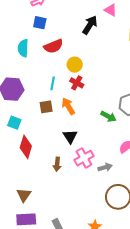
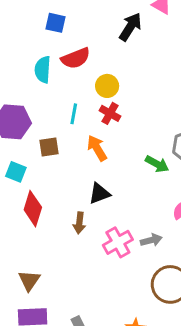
cyan semicircle: (23, 48) -> (43, 70), moved
brown square: (46, 107) -> (49, 147), moved
black triangle: (70, 136) -> (99, 194), turned 42
pink cross: (84, 158) -> (118, 242), moved
brown arrow: (57, 164) -> (79, 223), moved

